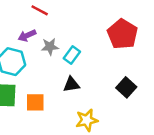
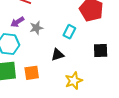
cyan rectangle: (72, 55) -> (69, 32), moved
black square: (126, 87) -> (101, 50), turned -35

